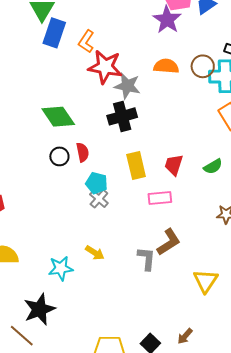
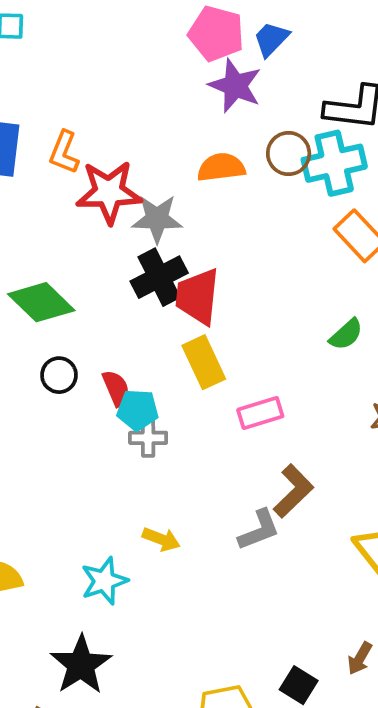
purple star: (167, 20) -> (235, 86), moved
red semicircle: (83, 152) -> (116, 388), moved
red trapezoid: (174, 165) -> (198, 296), moved, size x1.4
gray cross: (99, 199) -> (148, 438), turned -30
gray L-shape: (147, 259) -> (259, 530), turned 75

